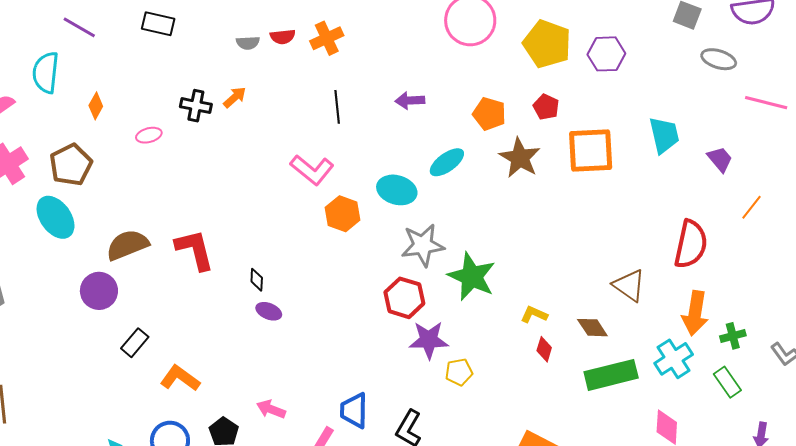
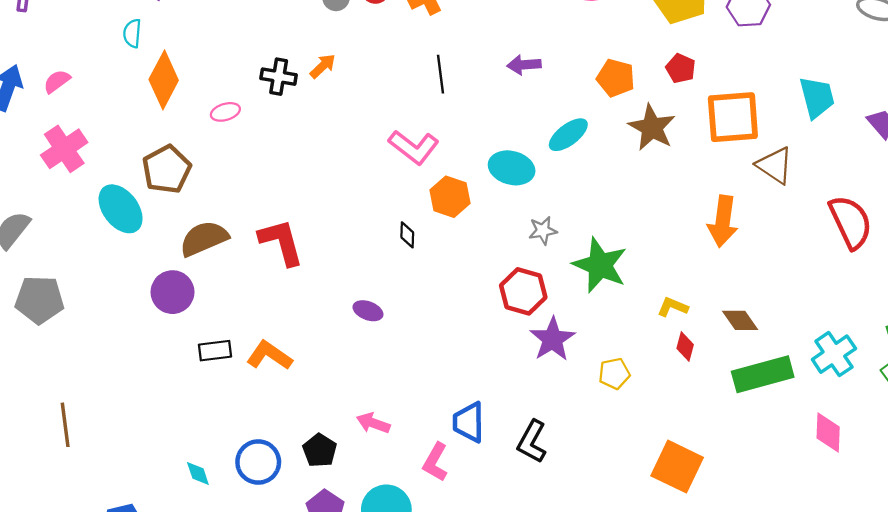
cyan semicircle: (46, 73) -> (132, 33), moved, size x0.6
orange diamond: (96, 106) -> (164, 80), size x1.8
brown pentagon: (71, 165) -> (167, 169), moved
red semicircle: (691, 244) -> (851, 222), turned -36
gray star: (423, 245) -> (543, 230), size x0.6
black diamond: (257, 280) -> (407, 235), moved
brown triangle: (629, 285) -> (775, 165), moved
orange arrow: (695, 313) -> (723, 221), moved
purple star: (429, 340) -> (552, 339), turned -30
black rectangle: (135, 343) -> (215, 351), turned 44
yellow pentagon: (459, 372) -> (614, 374), moved
orange L-shape: (180, 378) -> (269, 356), moved

